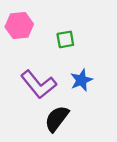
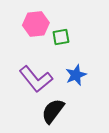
pink hexagon: (19, 25) -> (36, 24), moved

